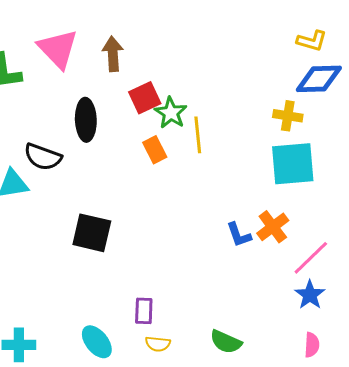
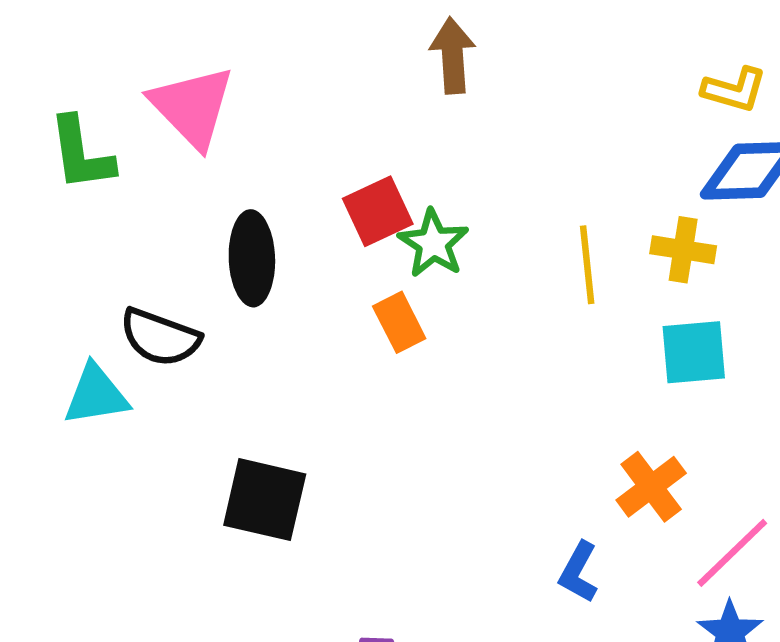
brown arrow: (113, 54) -> (453, 55), moved
yellow line: (198, 135) -> (587, 265), moved
cyan square: (293, 164) -> (694, 352), size x0.7
blue L-shape: (239, 235) -> (579, 572), moved, turned 48

